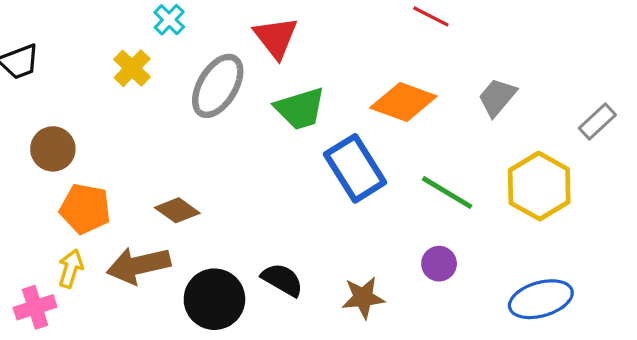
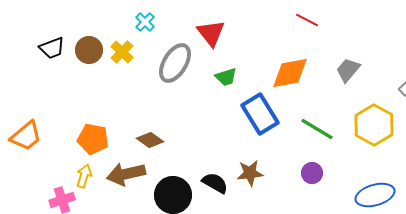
orange diamond: (403, 102) -> (290, 73), turned -30
green trapezoid: (300, 109) -> (226, 77), size x0.7
brown circle: (53, 149) -> (89, 50), moved
brown star: (363, 298) -> (250, 173), moved

